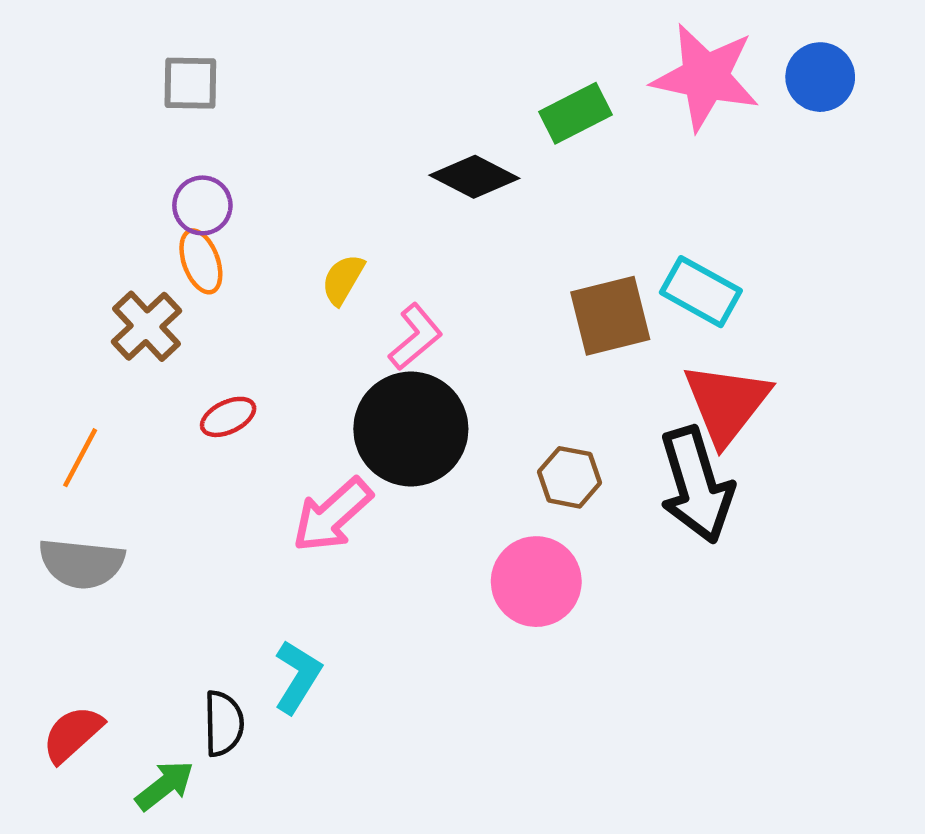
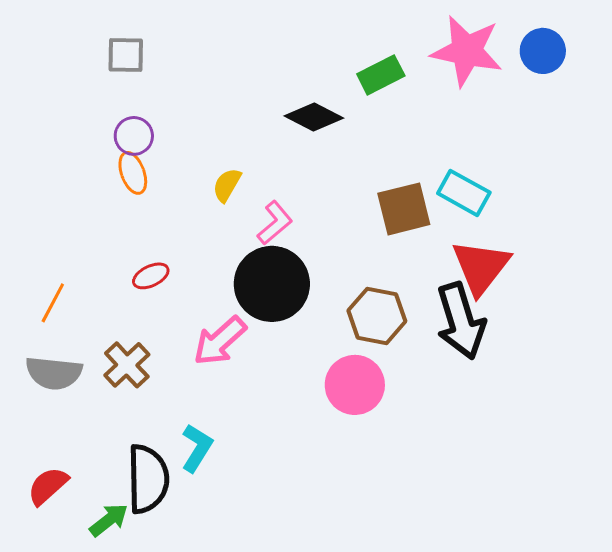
brown cross: (147, 326) -> (127, 365), moved
brown hexagon: (569, 477) -> (377, 316), size x1.4
black semicircle: (224, 724) -> (148, 479), size x1.6

